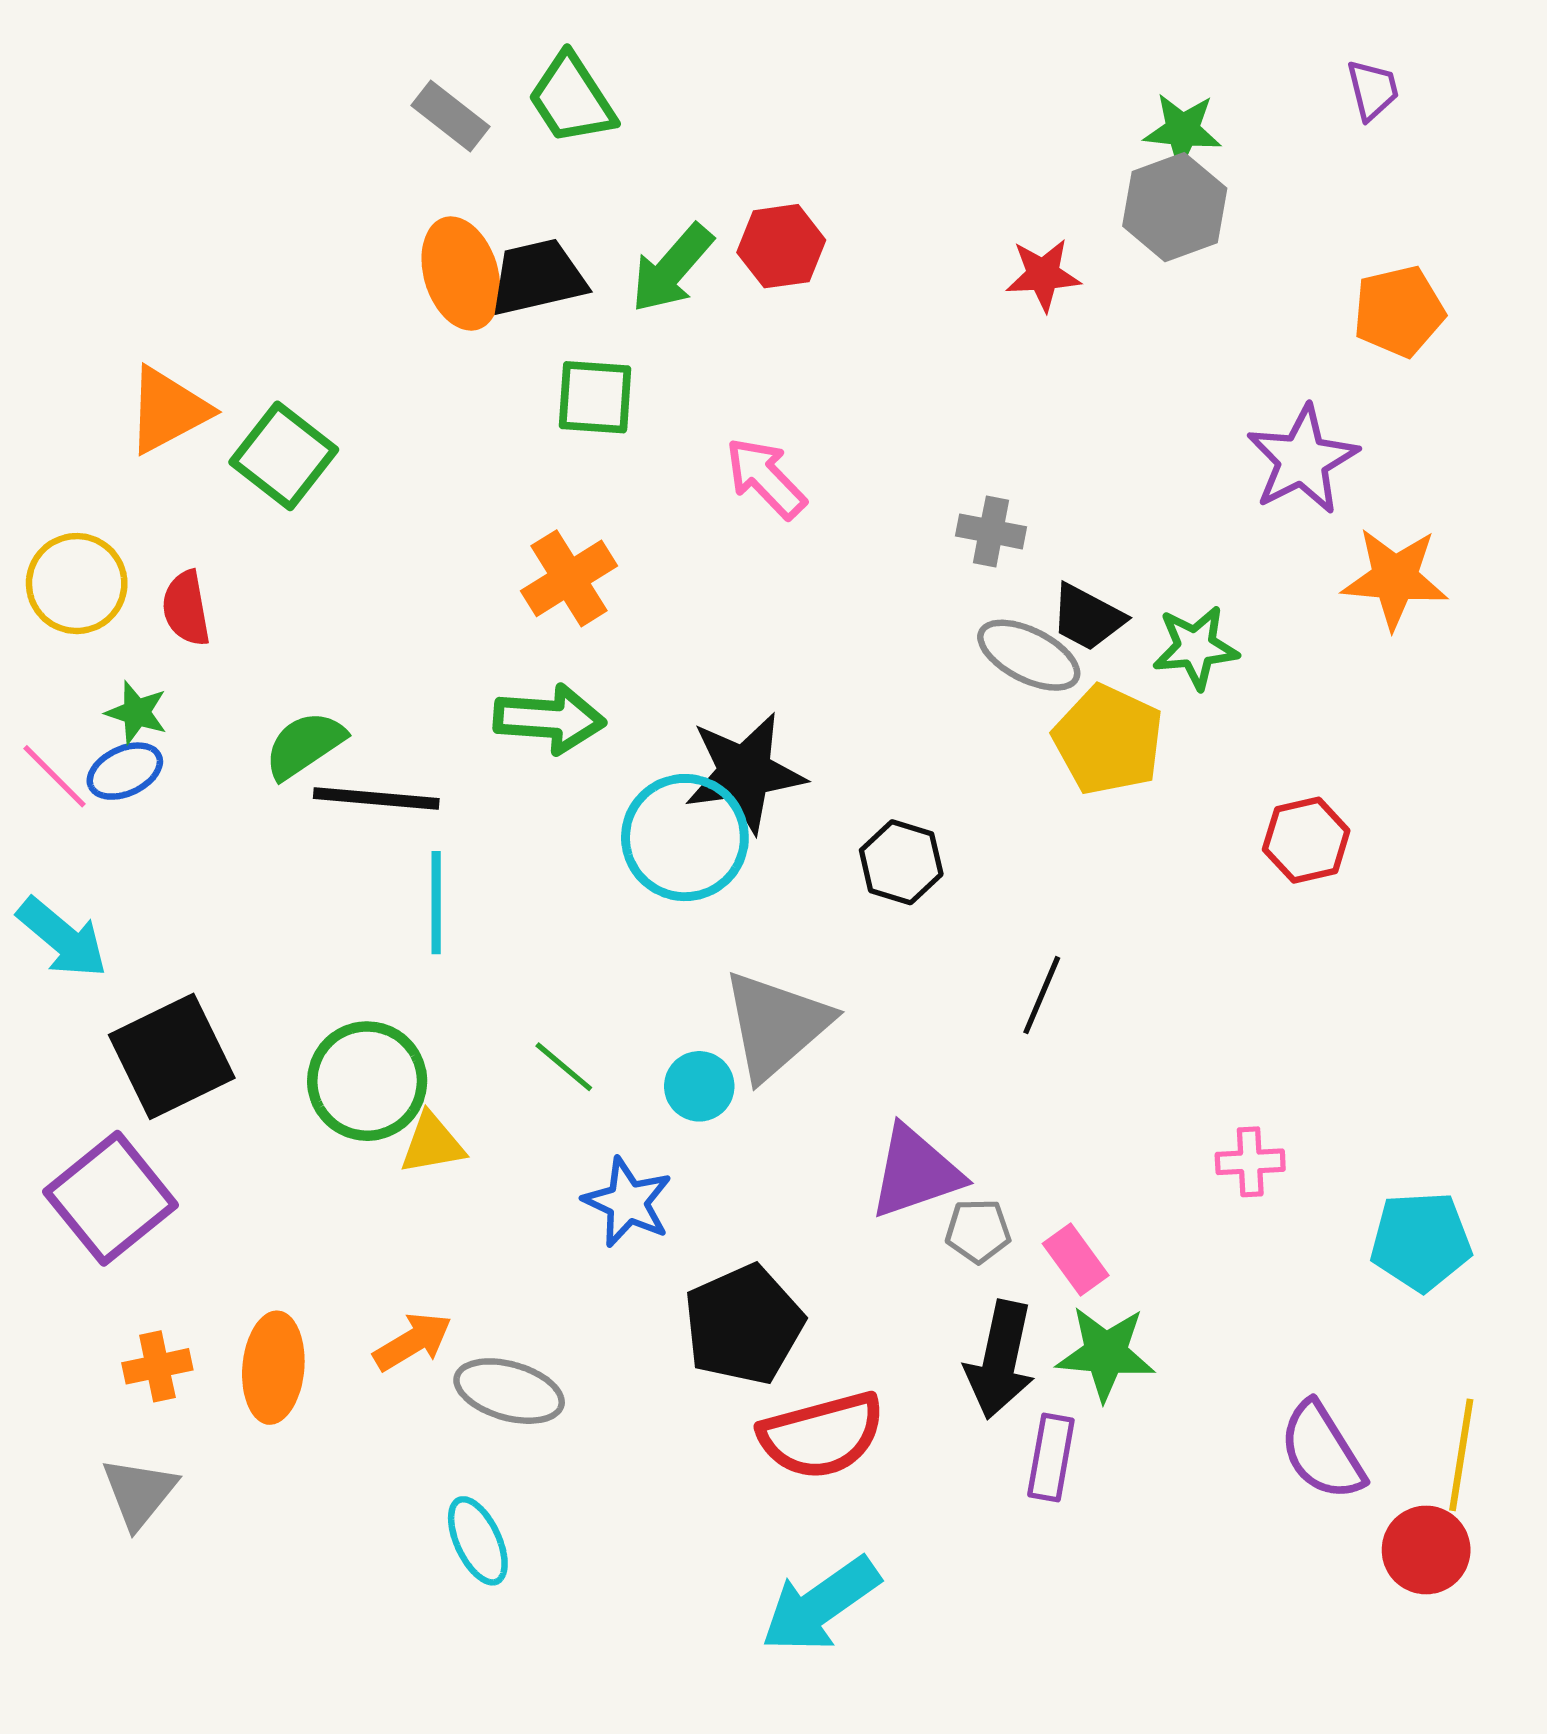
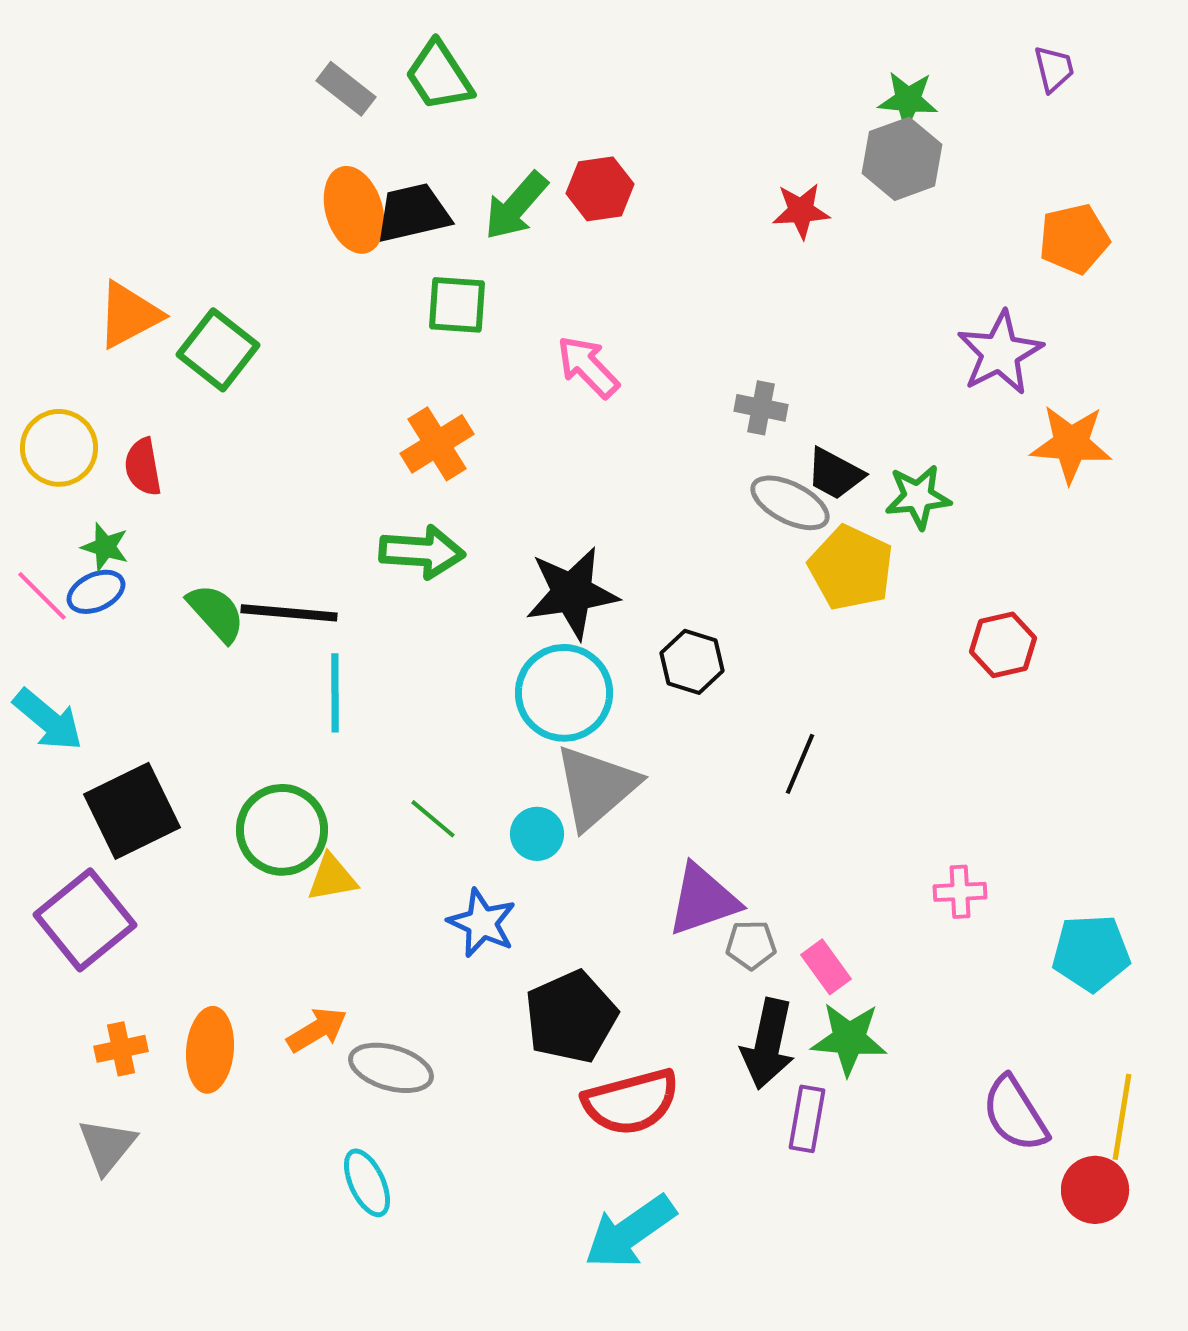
green semicircle: (305, 745) -> (216, 613), moved, turned 82
cyan circle: (685, 838) -> (564, 693), moved

